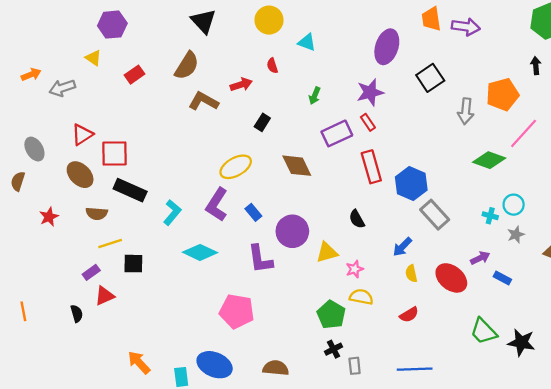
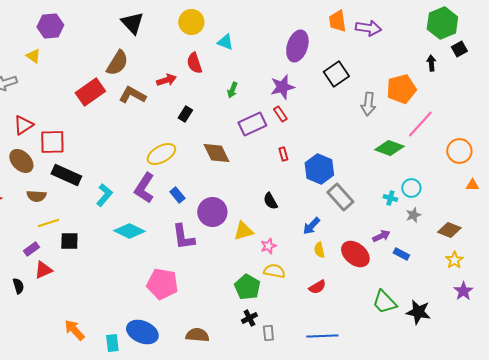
red semicircle: (272, 66) -> (194, 63), size x1.5
red rectangle: (135, 75) -> (90, 92), moved, size x1.6
red rectangle: (371, 167) -> (283, 154), size x0.5

